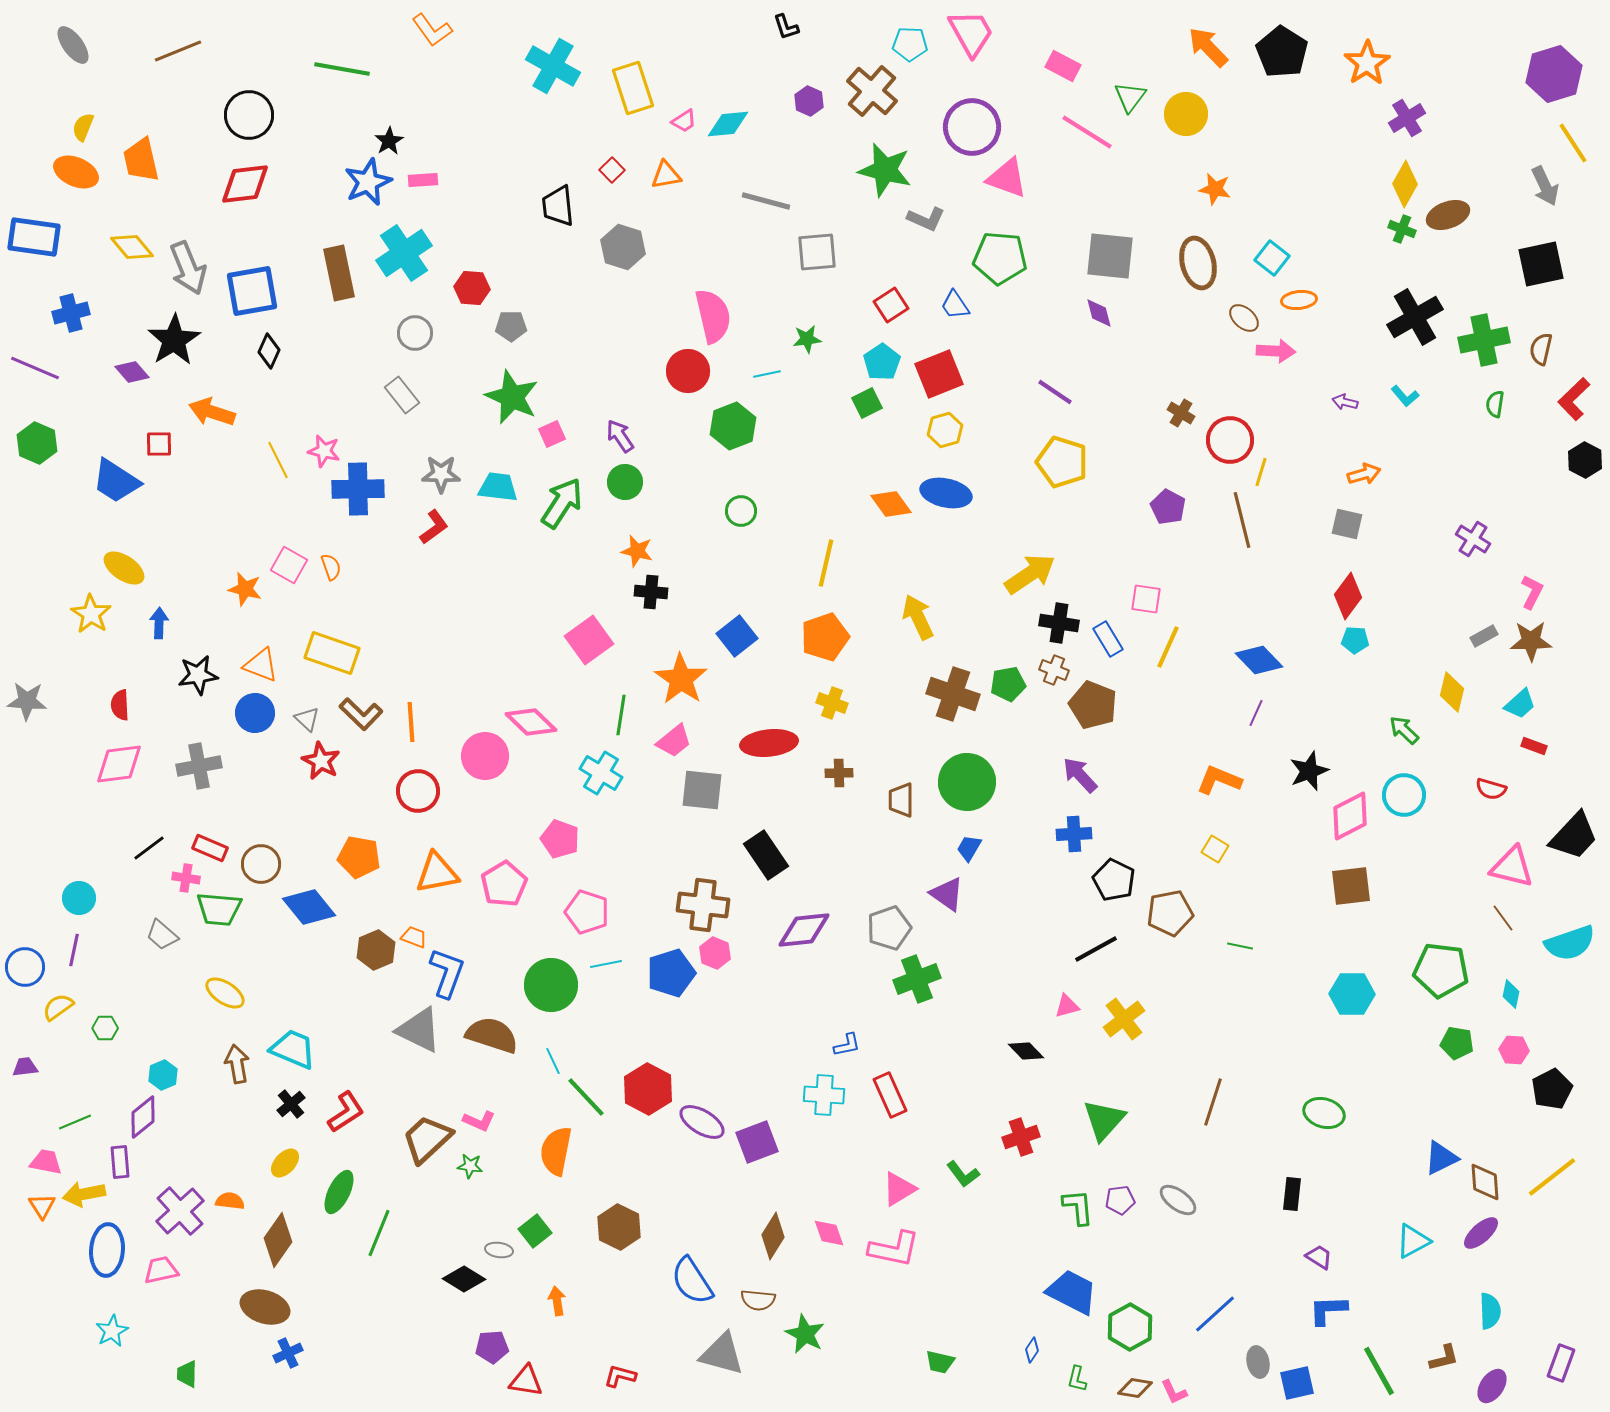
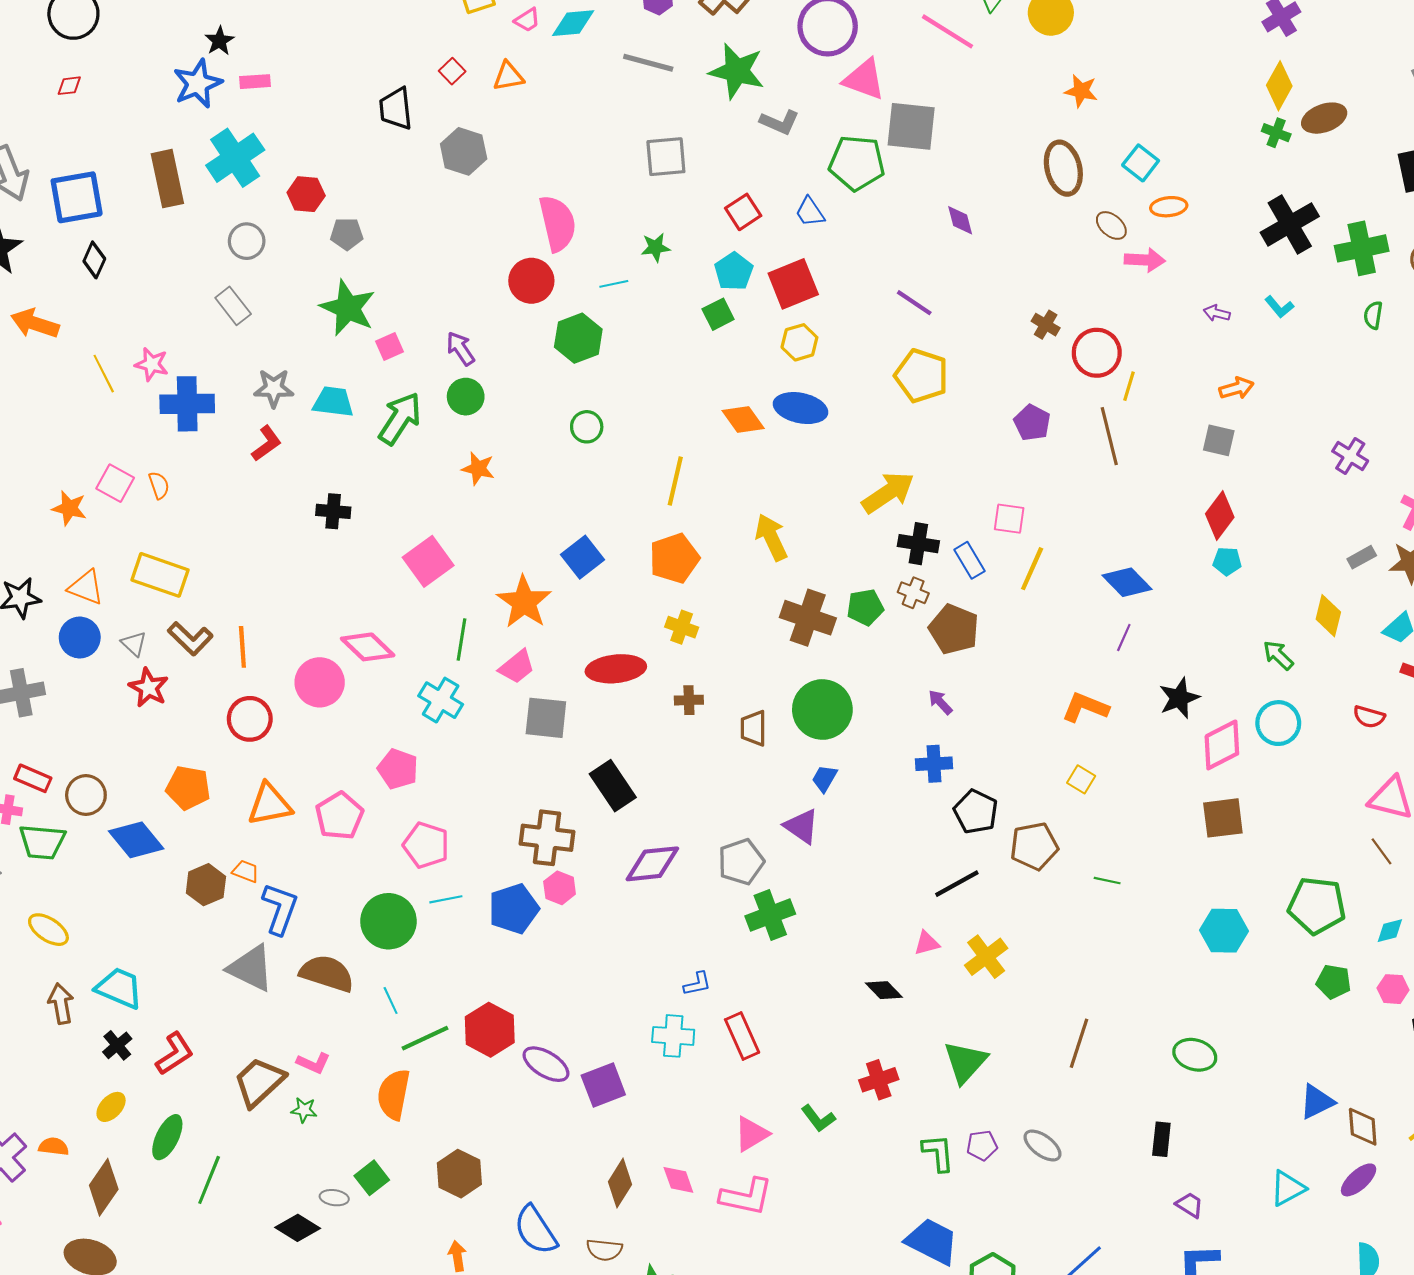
red diamond: (245, 184) -> (69, 86), size x0.5
gray line: (766, 201) -> (648, 63), moved
gray square: (1110, 256) -> (911, 126), moved
black cross: (651, 592) -> (333, 511), moved
purple arrow: (1080, 775) -> (940, 702), size x0.7
cyan diamond: (1511, 994) -> (1390, 931), turned 64
green line: (586, 1097) -> (425, 1038), turned -72
orange arrow: (557, 1301) -> (457, 1256), moved

